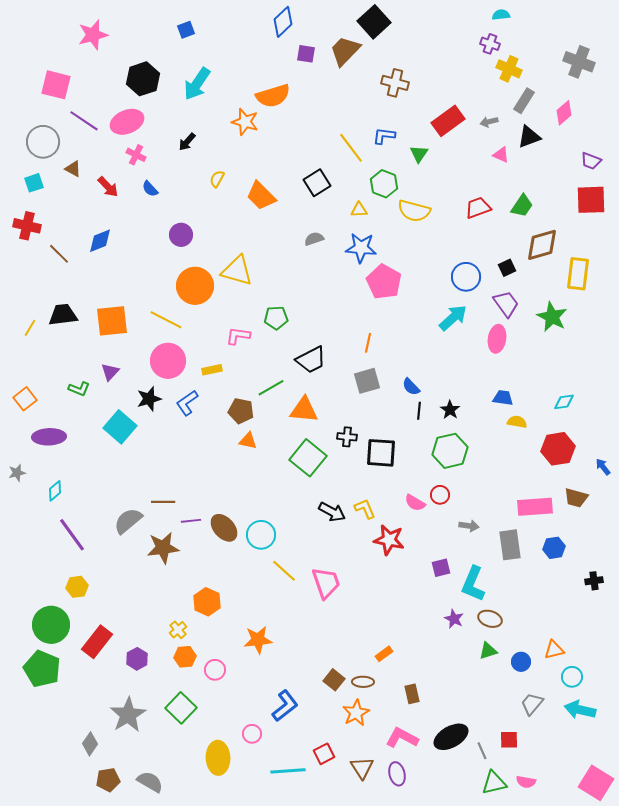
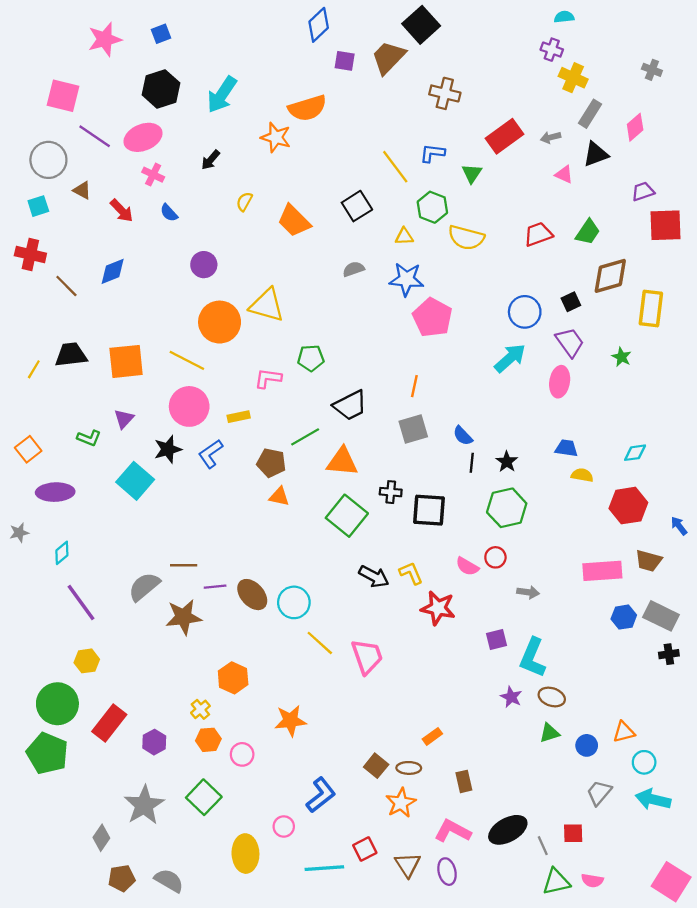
blue square: (186, 30) -> (161, 34), moved
gray cross: (579, 62) -> (652, 70), size x0.6
purple trapezoid: (591, 161) -> (643, 191), moved, turned 140
green star: (552, 317) -> (622, 357), size x0.6
gray rectangle: (510, 545) -> (661, 616), moved, turned -56

